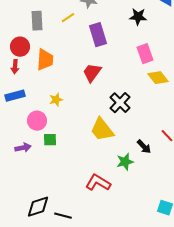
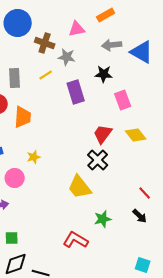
black star: (138, 17) -> (104, 74), moved
pink rectangle: (145, 54) -> (123, 100), moved
red trapezoid: (92, 73) -> (103, 134), moved
green square: (50, 140) -> (12, 238), moved
black arrow: (144, 147) -> (140, 216), moved

